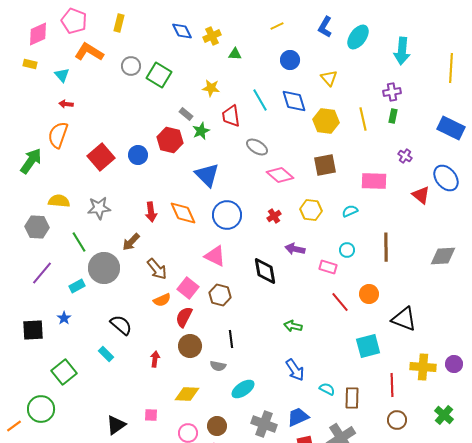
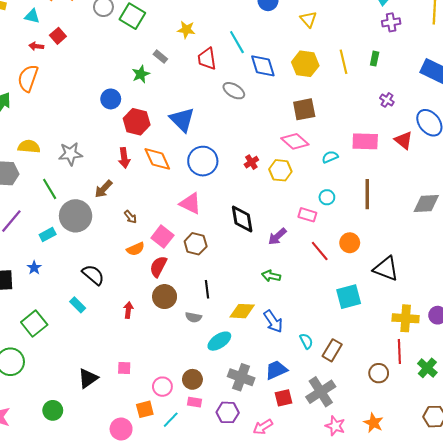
cyan triangle: (62, 75) -> (32, 16), turned -35
purple cross: (392, 92) -> (391, 22), moved
blue diamond: (294, 101) -> (263, 66), moved
green star: (201, 131) -> (141, 74), moved
red hexagon: (170, 140) -> (137, 122), moved
red square: (101, 157) -> (58, 36), moved, size x0.6
pink diamond: (280, 175) -> (295, 141), moved
pink rectangle: (374, 181) -> (365, 141), moved
yellow hexagon: (311, 210) -> (280, 170), moved
purple arrow: (295, 249) -> (277, 237), moved, turned -54
brown arrow: (157, 269) -> (130, 217), size x0.6
red line: (392, 385) -> (399, 351), moved
cyan semicircle: (327, 389) -> (306, 341), turned 35
yellow diamond: (187, 394) -> (242, 311), moved
brown rectangle: (352, 398) -> (332, 350), turned 30

